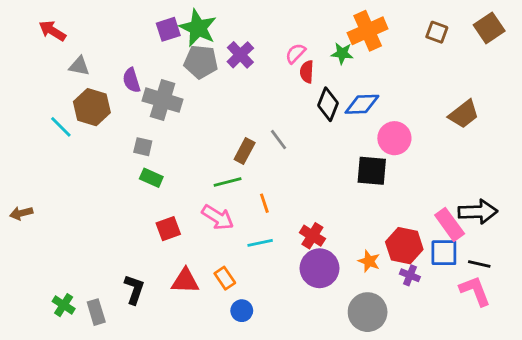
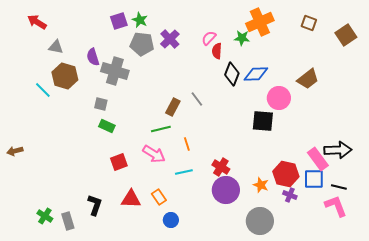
green star: (198, 28) -> (140, 20), size x0.6
brown square: (489, 28) -> (346, 35), moved
brown trapezoid: (464, 114) -> (308, 79), moved

